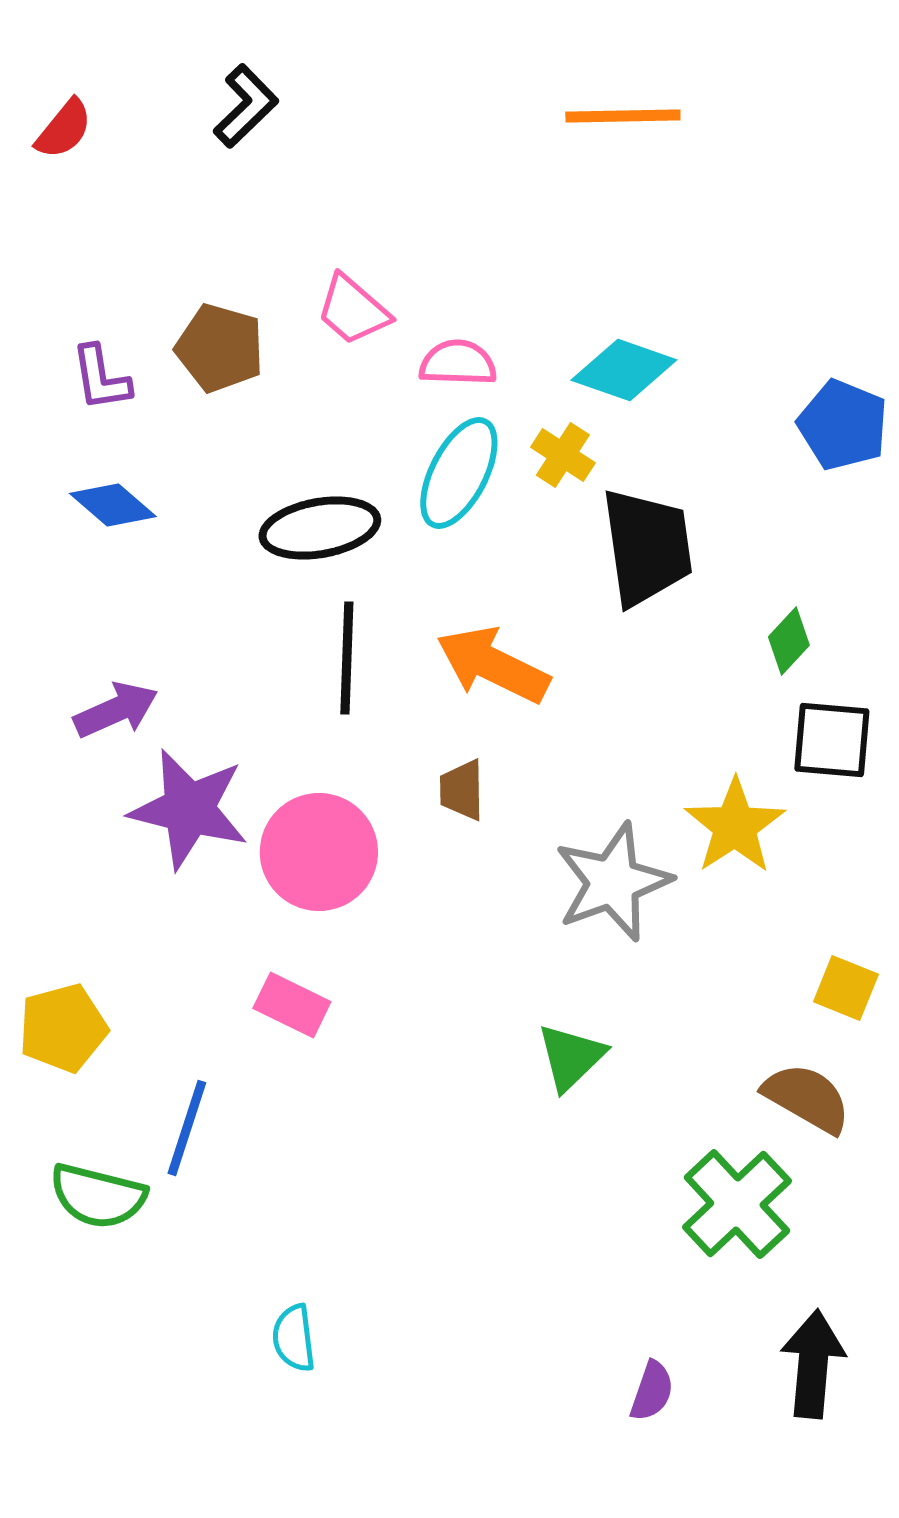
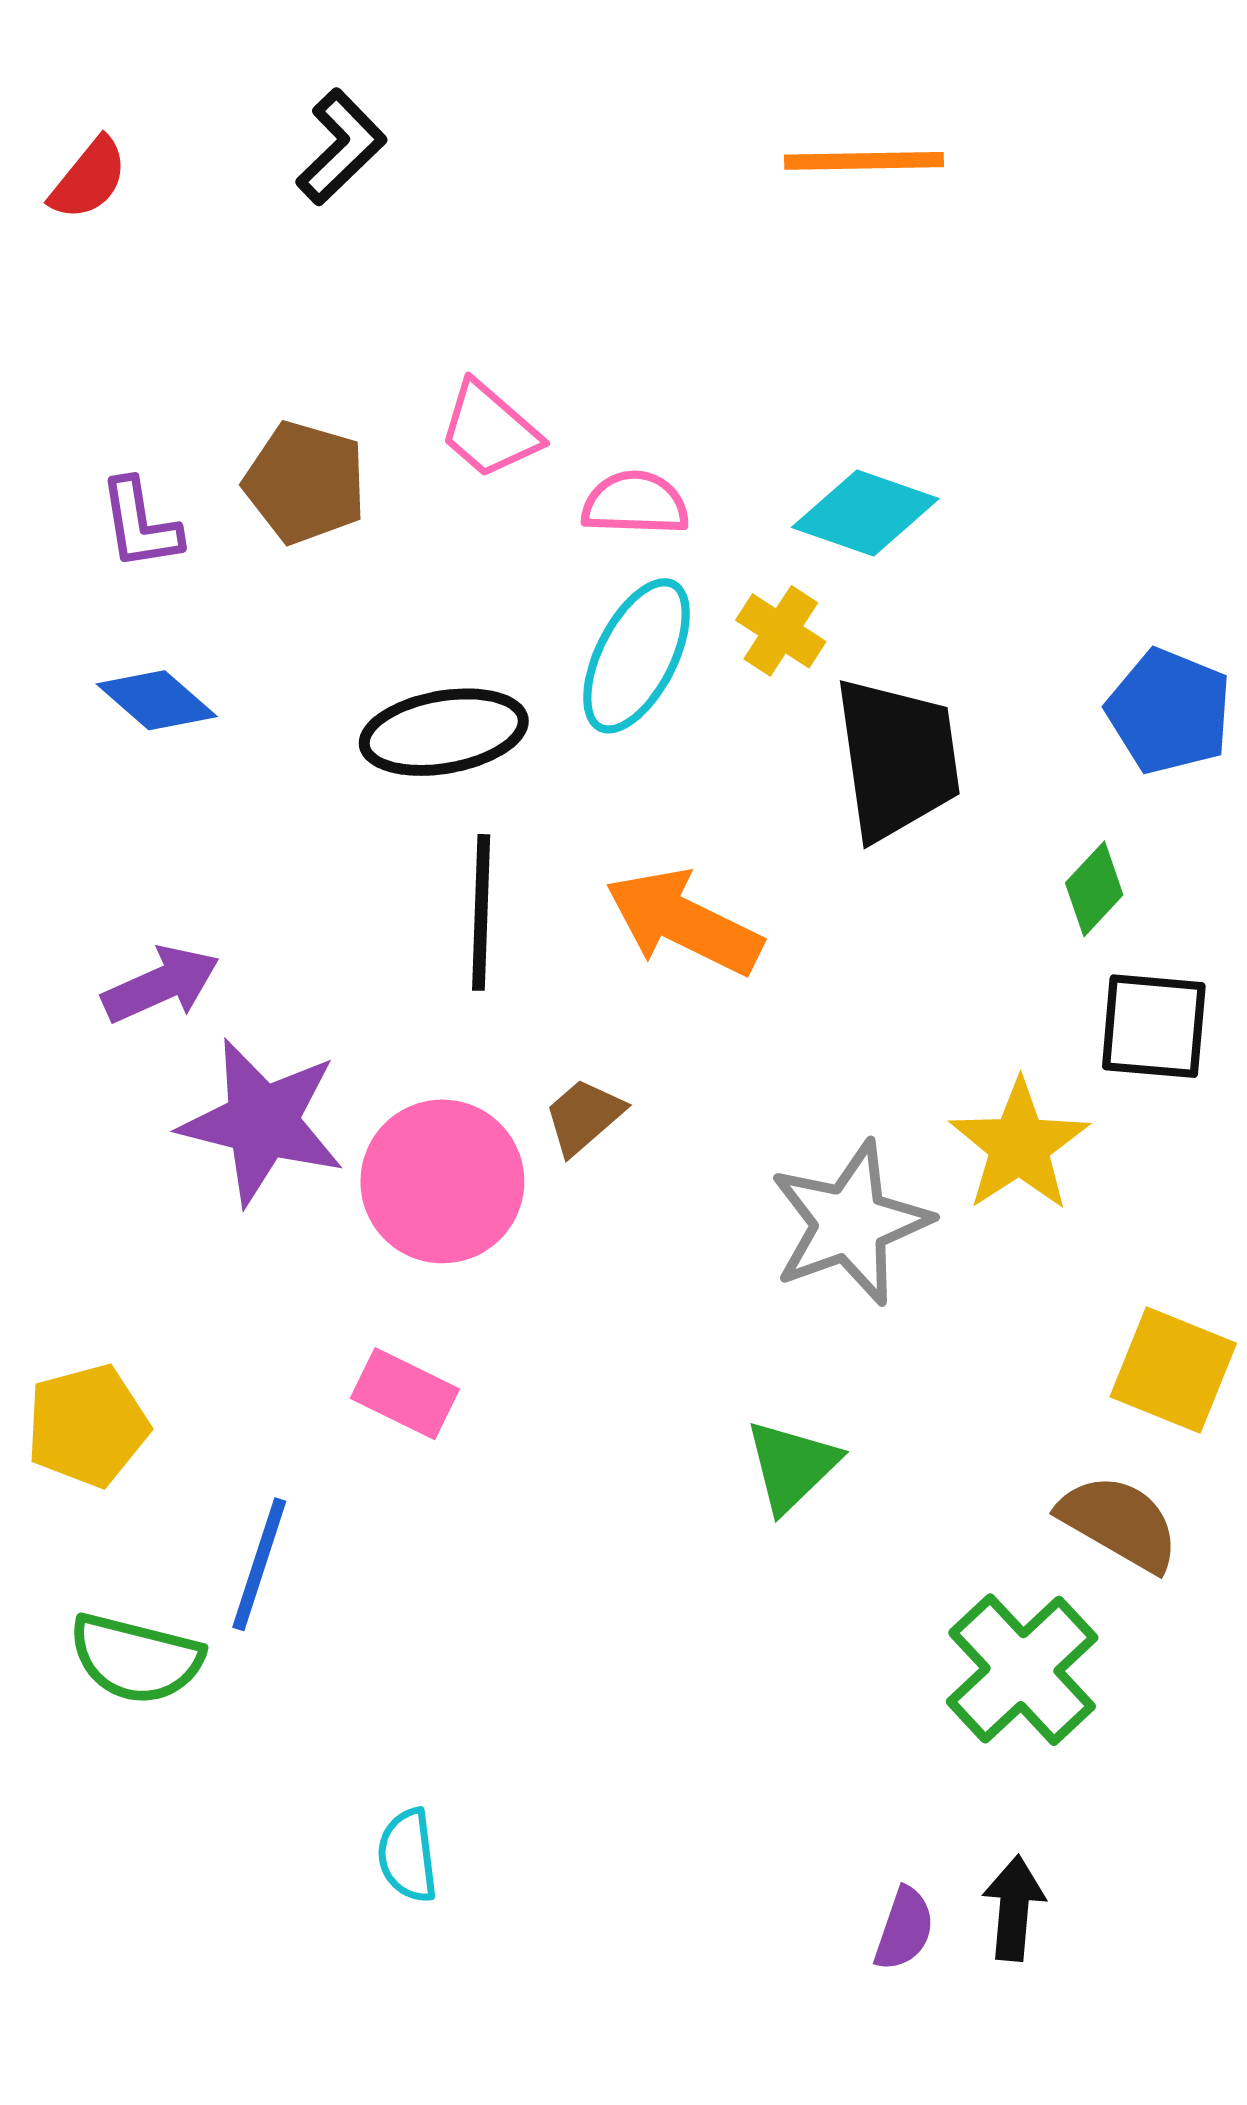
blue pentagon: (843, 425) -> (1169, 711), moved
brown trapezoid: (462, 790) -> (584, 1116), moved, turned 50
yellow square: (846, 988) -> (1173, 1370), size x1.4
black arrow: (813, 1364) -> (1014, 1908), moved, size x0.7

